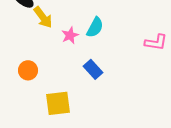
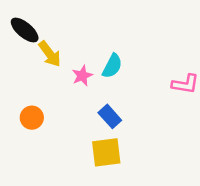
yellow square: (58, 103) -> (106, 152), moved

